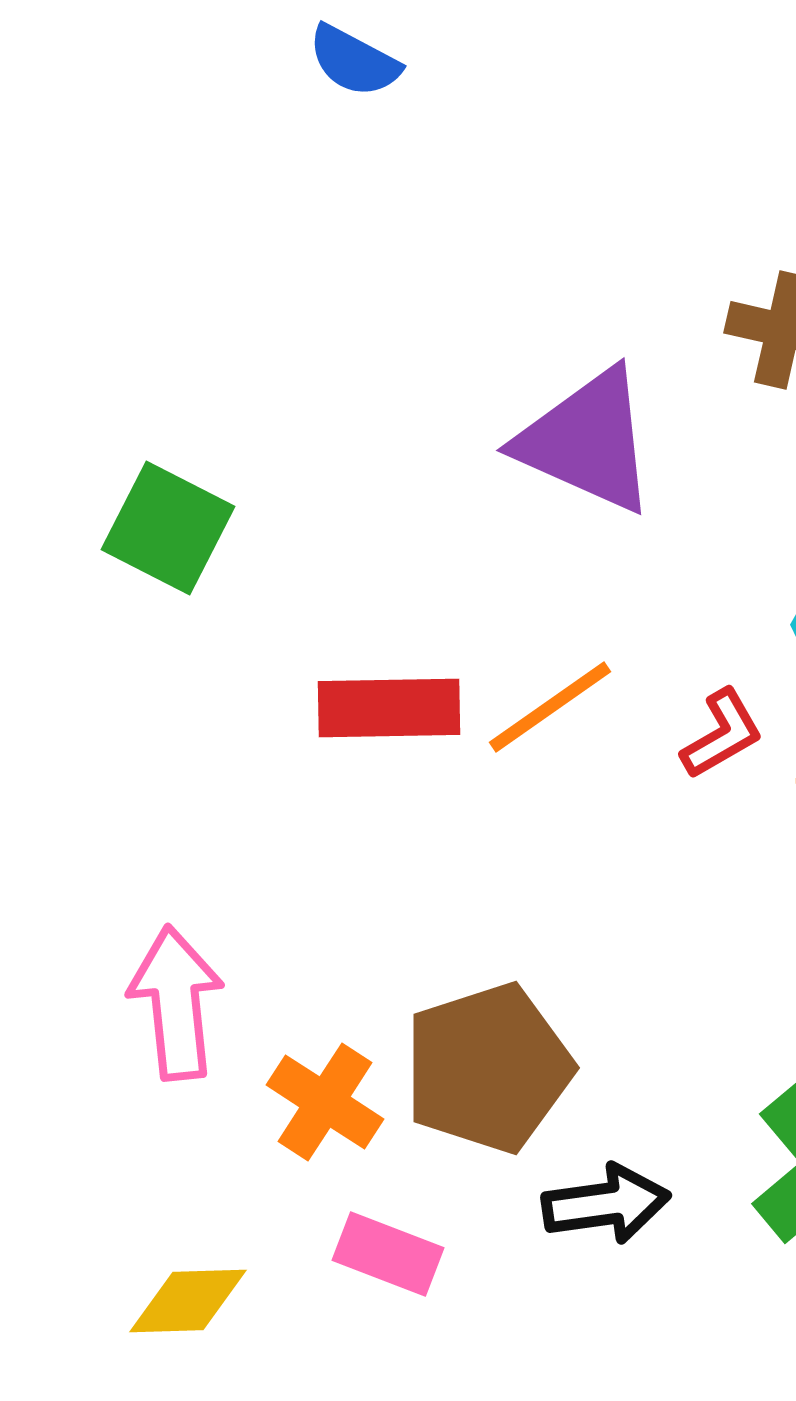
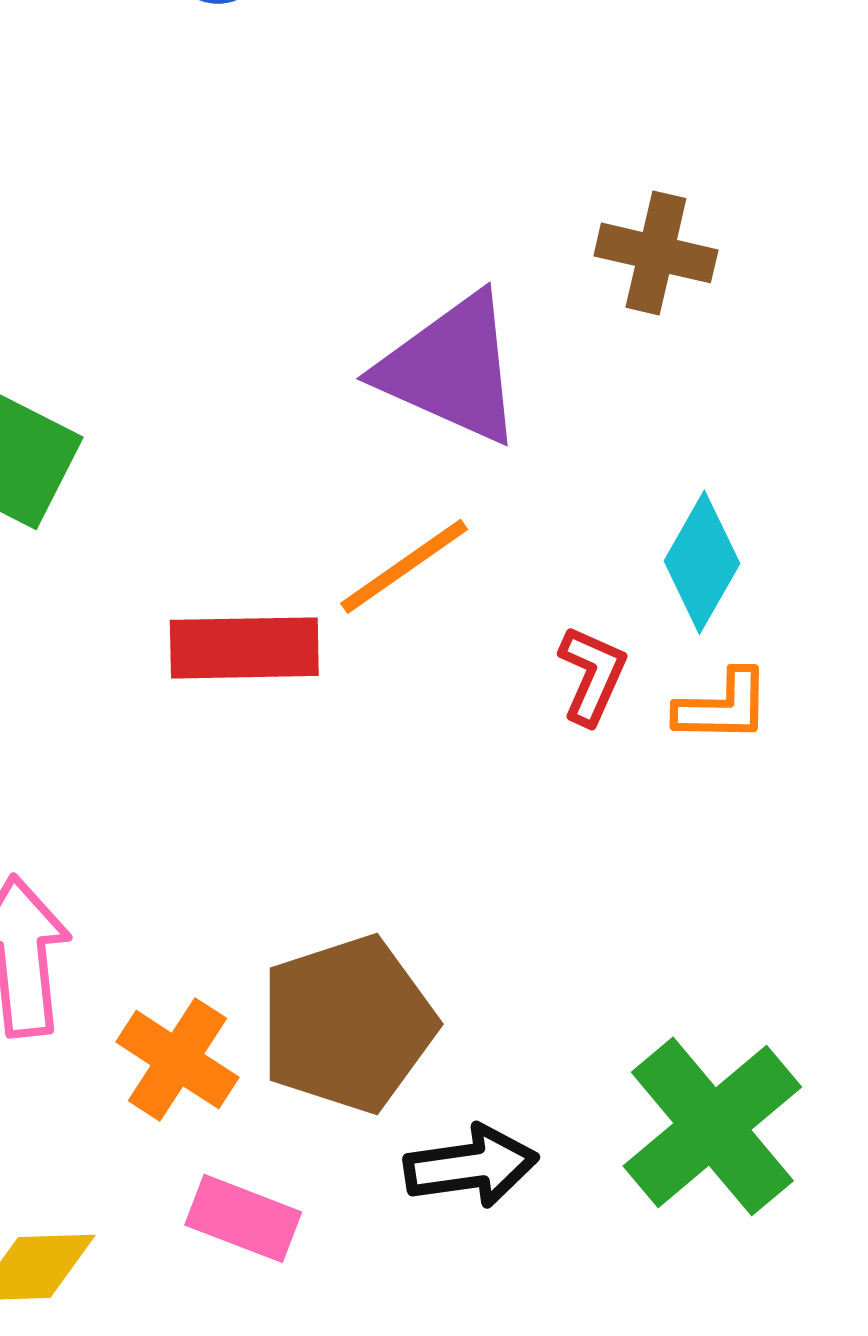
orange line: (550, 707) -> (404, 566), moved
red L-shape: (722, 734) -> (592, 675), turned -36

